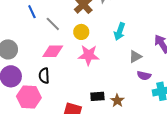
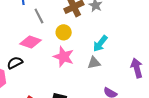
gray triangle: (135, 57) -> (94, 63), moved
black semicircle: (44, 76) -> (15, 63), turned 49

